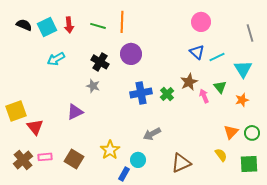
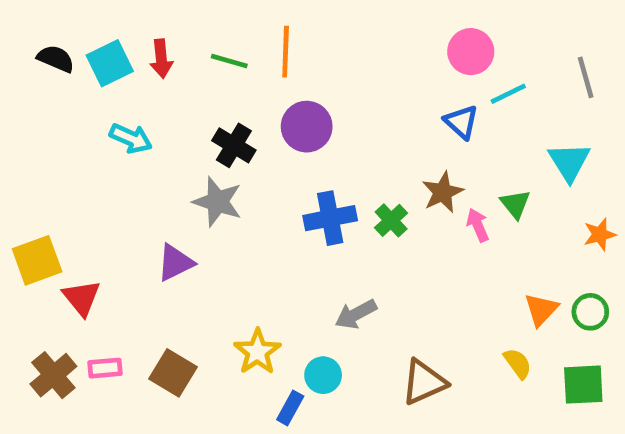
cyan line: (217, 57) -> (508, 94), moved
cyan arrow: (56, 59) -> (131, 138), turned -126
gray star: (93, 86) -> (218, 202), size x1.5
orange star: (242, 100) -> (600, 234), moved

